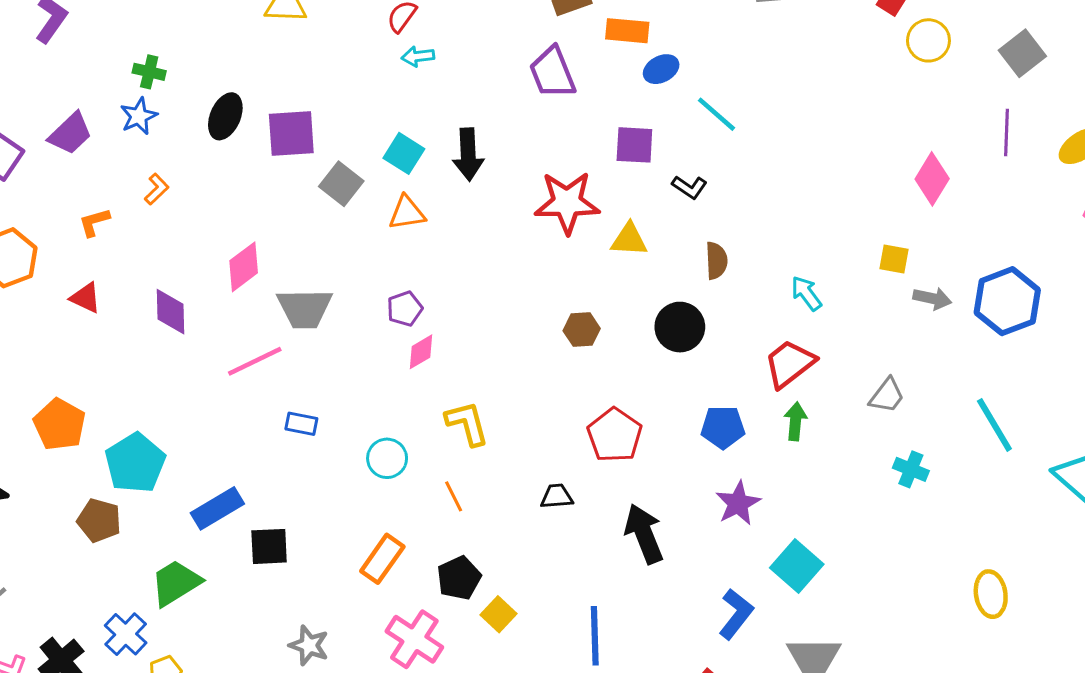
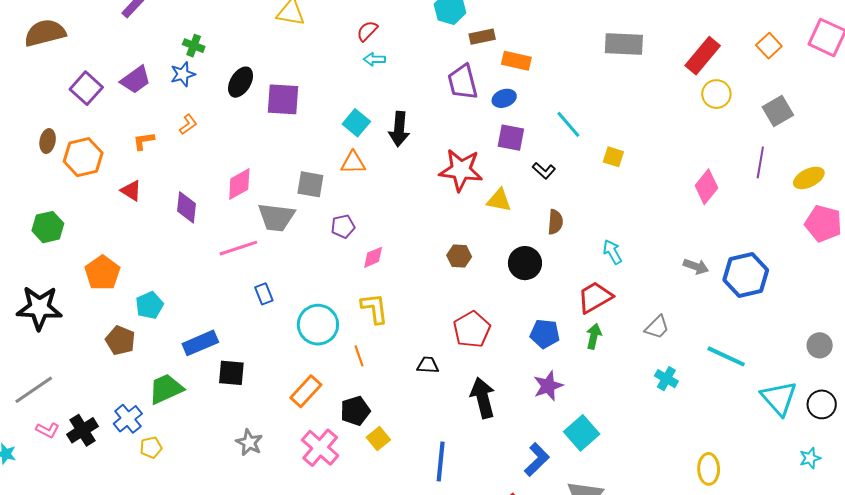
blue ellipse: (661, 69) -> (504, 98), moved
gray square: (341, 184) -> (310, 184), moved, turned -36
yellow square: (894, 259) -> (613, 157), moved
pink diamond: (421, 352) -> (373, 257), moved
blue rectangle: (301, 424) -> (264, 294), turned 50
cyan line: (994, 425) -> (726, 356), turned -42
cyan circle: (387, 458) -> (318, 325), size x1.5
cyan pentagon: (135, 463) -> (149, 305), size x0.7

